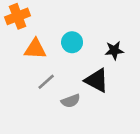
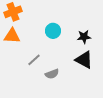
orange triangle: (35, 49) -> (12, 36), moved
black triangle: (97, 80) -> (84, 60), moved

